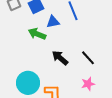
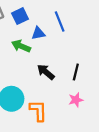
black line: (88, 58) -> (76, 72), turned 56

